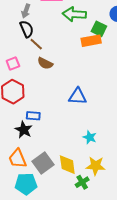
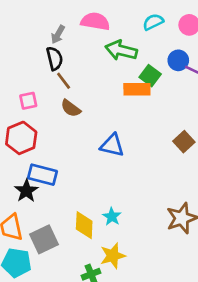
blue triangle: (78, 96) -> (112, 145), moved
blue rectangle: (33, 116) -> (43, 175), size x1.5
yellow diamond: (67, 165) -> (84, 225), moved
yellow star: (96, 166) -> (113, 256), turned -30

